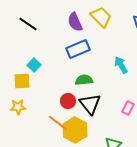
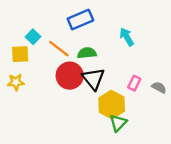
red circle: (68, 101) -> (70, 76), size x1.6
orange line: (58, 123) -> (59, 49), moved
yellow hexagon: (75, 130) -> (112, 105), moved

